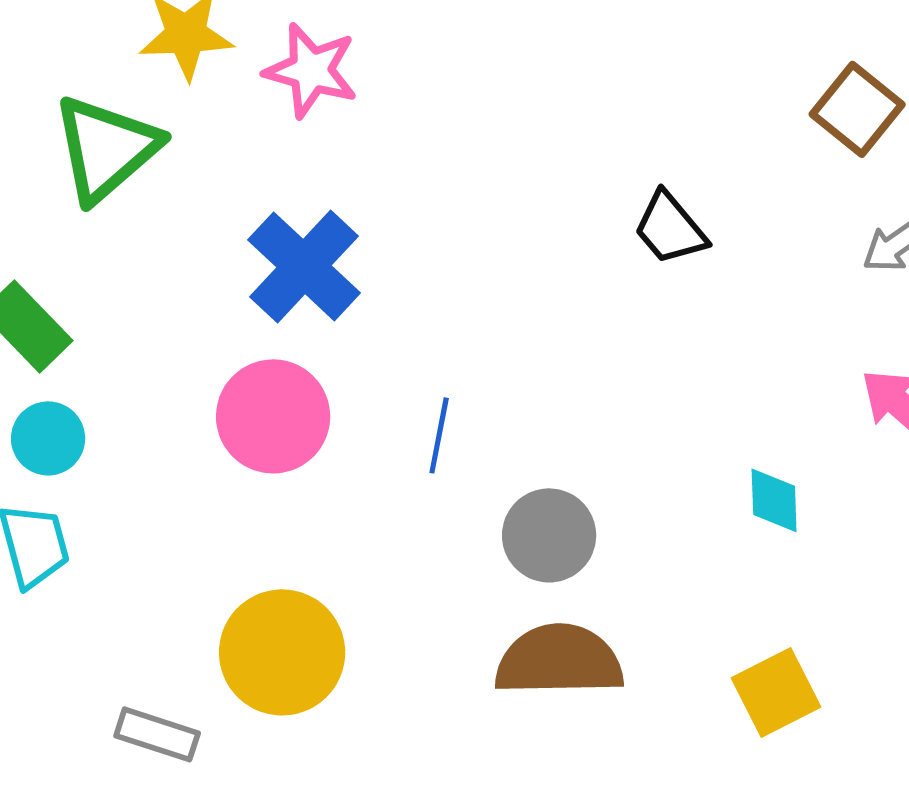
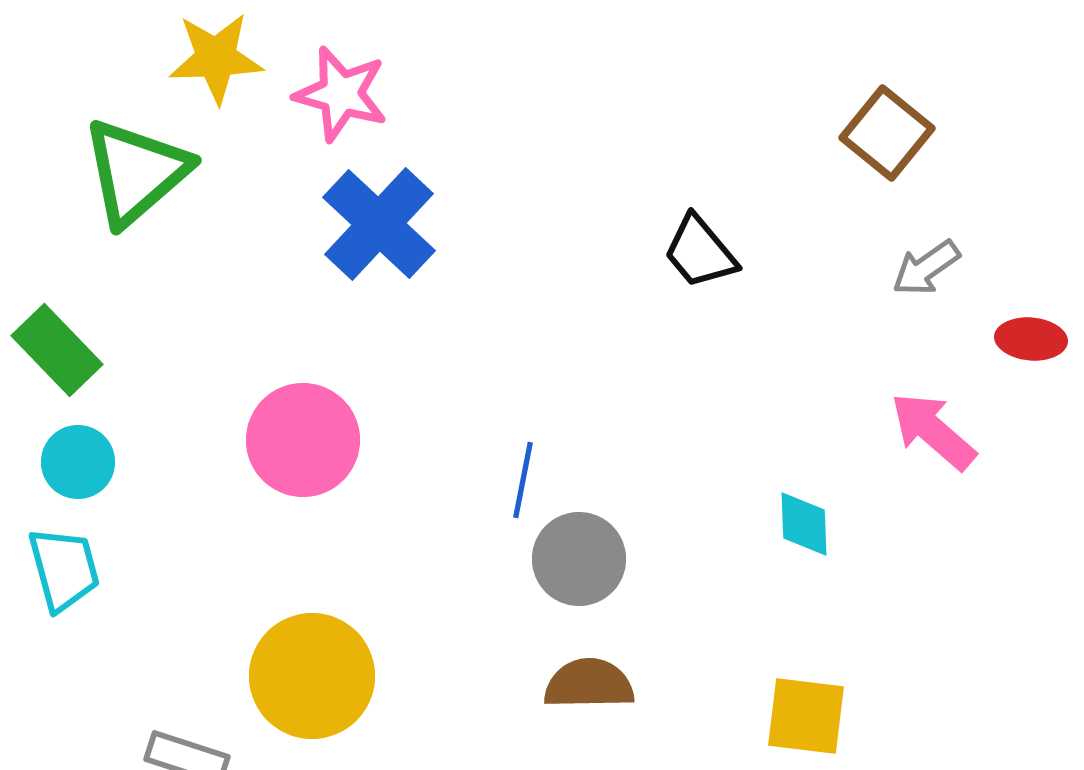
blue cross: (304, 266) -> (379, 224), moved
blue line: (439, 435) -> (523, 480), moved
brown semicircle: (559, 660) -> (589, 684), size x0.7
yellow square: (776, 692) -> (806, 716), turned 34

